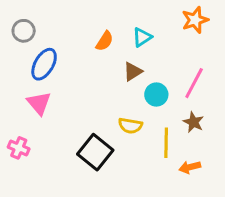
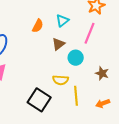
pink line: (194, 83) -> (90, 33), moved
yellow line: (166, 143) -> (76, 96), moved

